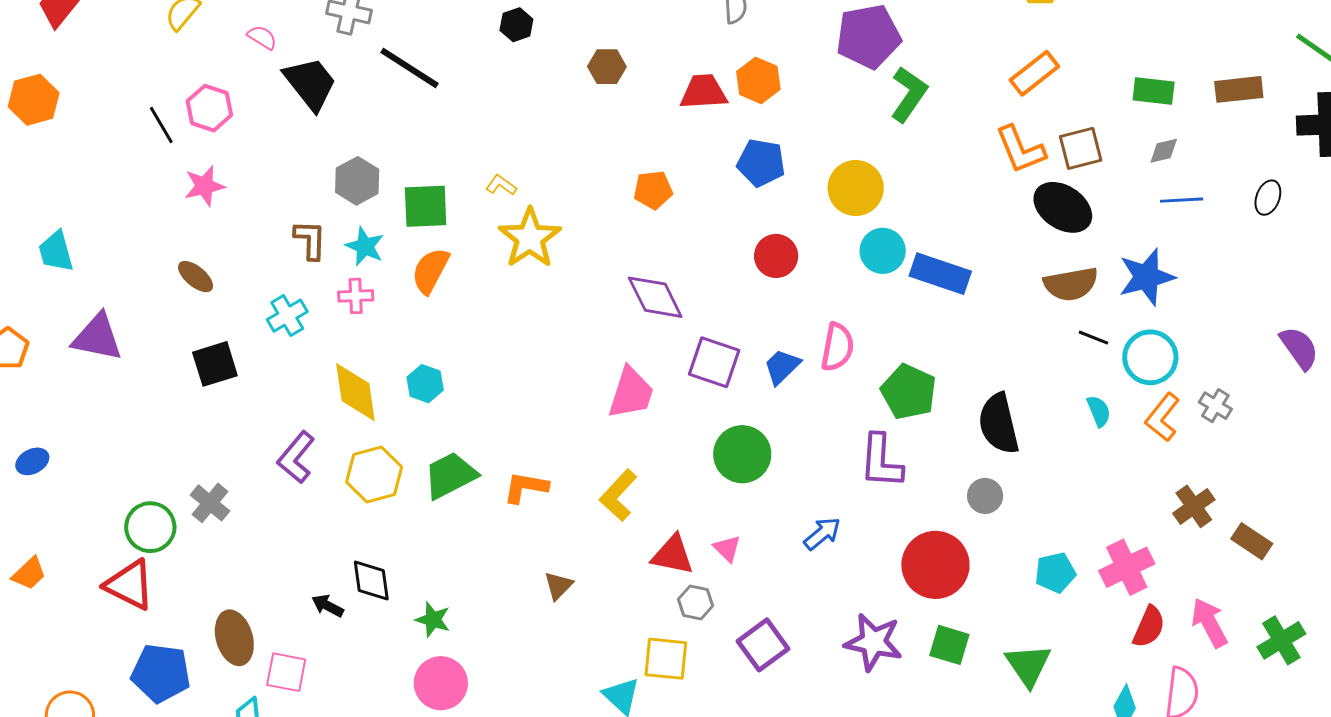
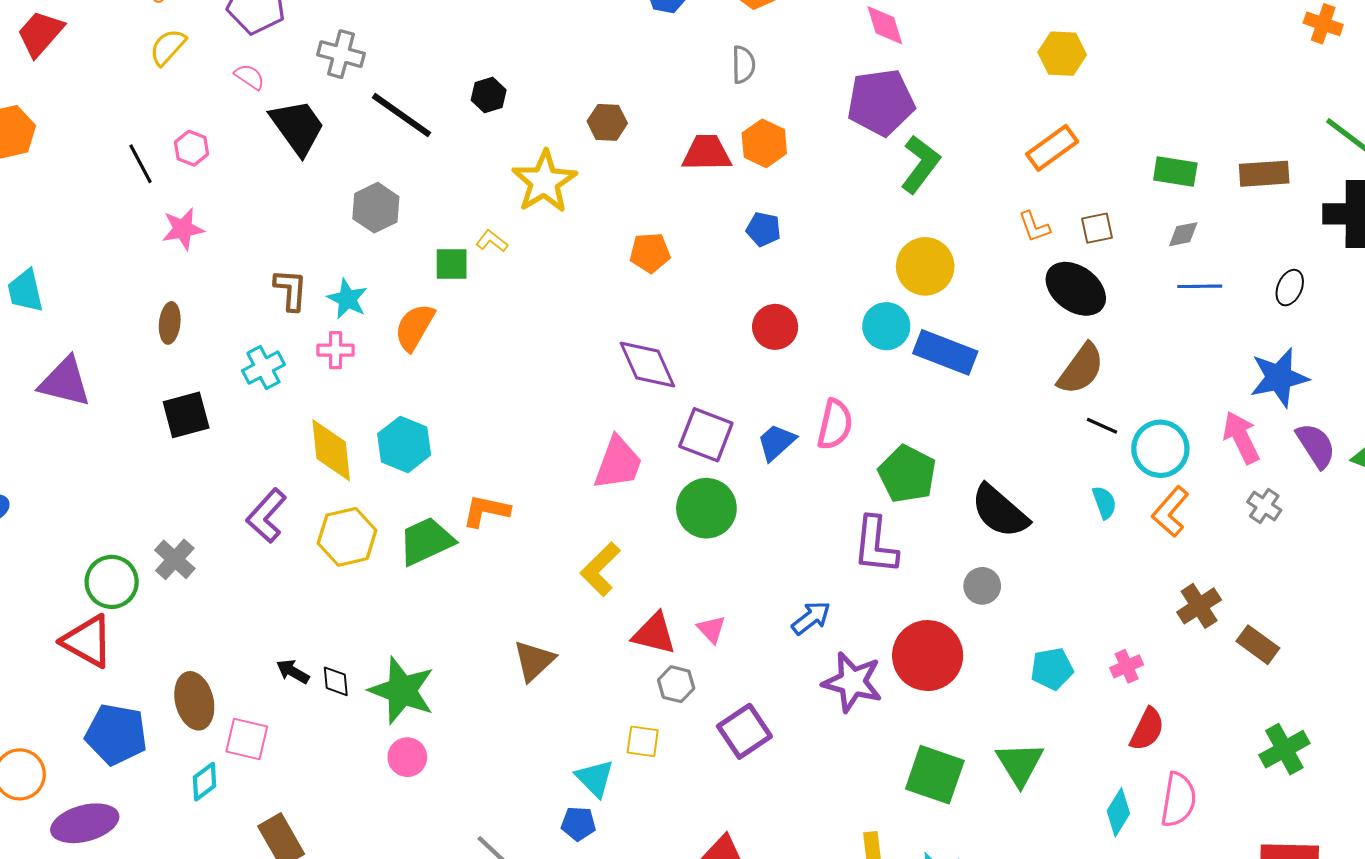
black hexagon: (516, 25) -> (489, 95), moved
pink hexagon: (209, 108) -> (192, 148), size x0.7
brown square: (1081, 148) -> (1097, 228), size x0.7
orange L-shape: (1020, 150) -> (1034, 227), size x0.6
blue pentagon: (761, 163) -> (764, 229), size x0.7
gray hexagon: (357, 181) -> (376, 208), moved
yellow circle: (856, 188) -> (925, 266), moved
green square: (426, 206) -> (452, 264), moved, size x0.7
yellow star: (530, 238) -> (544, 182), moved
brown ellipse: (196, 277) -> (170, 323), turned 54
blue star: (1147, 277) -> (1279, 378), moved
brown semicircle: (1071, 284) -> (1081, 369), turned -46
cyan hexagon: (425, 384) -> (404, 444), size x1.4
gray cross: (1215, 406) -> (1264, 506), moved
black semicircle: (999, 424) -> (1000, 511), turned -38
green circle: (742, 454) -> (706, 508), moved
orange L-shape: (526, 487) -> (486, 511), moved
pink cross: (1127, 567) -> (1127, 666), size x0.6
black diamond: (371, 581) -> (336, 681), moved, size x0.7
brown triangle: (558, 586) -> (534, 661), size x1.4
green star: (433, 620) -> (402, 691), size x1.8
pink arrow: (1209, 623) -> (1241, 437), moved
purple star: (873, 642) -> (852, 682), moved
green square: (949, 645) -> (935, 775), moved, size x1.4
yellow square: (666, 659) -> (643, 741), size x0.7
pink circle: (441, 683) -> (407, 757), size x0.7

